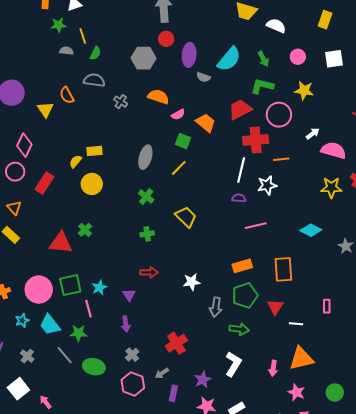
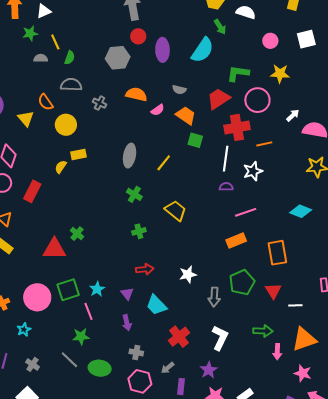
green arrow: (263, 59) -> (220, 27), moved
gray semicircle: (203, 77) -> (179, 90), moved
green square: (183, 141) -> (195, 140), moved
yellow circle: (92, 184) -> (66, 125), moved
orange rectangle: (242, 266) -> (236, 240), moved
cyan trapezoid: (50, 325) -> (156, 305), moved
green arrow: (239, 329) -> (263, 331), moved
gray cross: (132, 355) -> (136, 352), turned -32
white L-shape: (233, 364) -> (220, 338), moved

